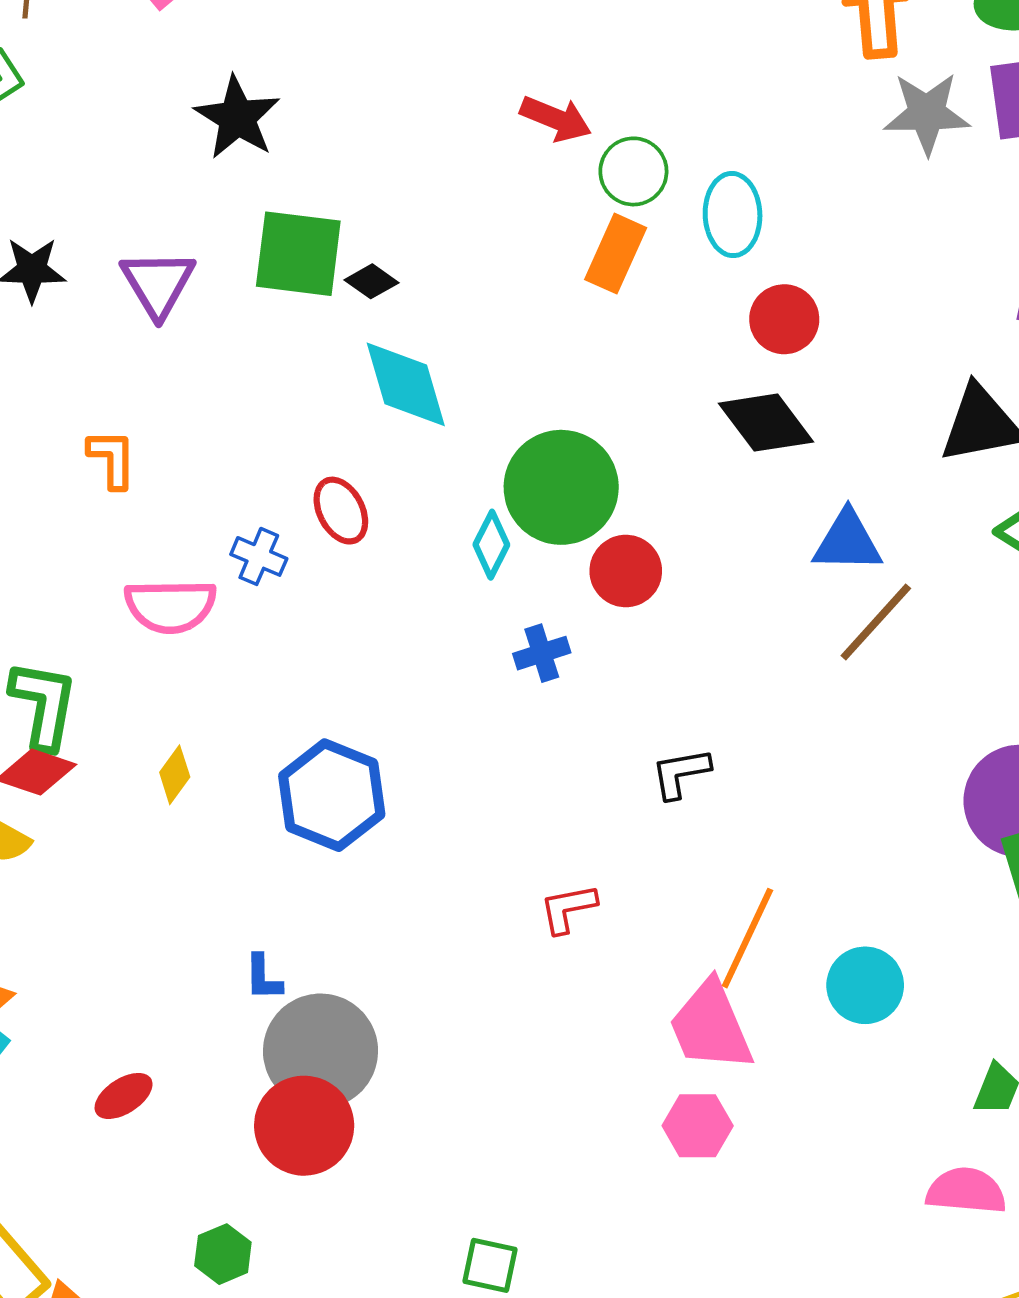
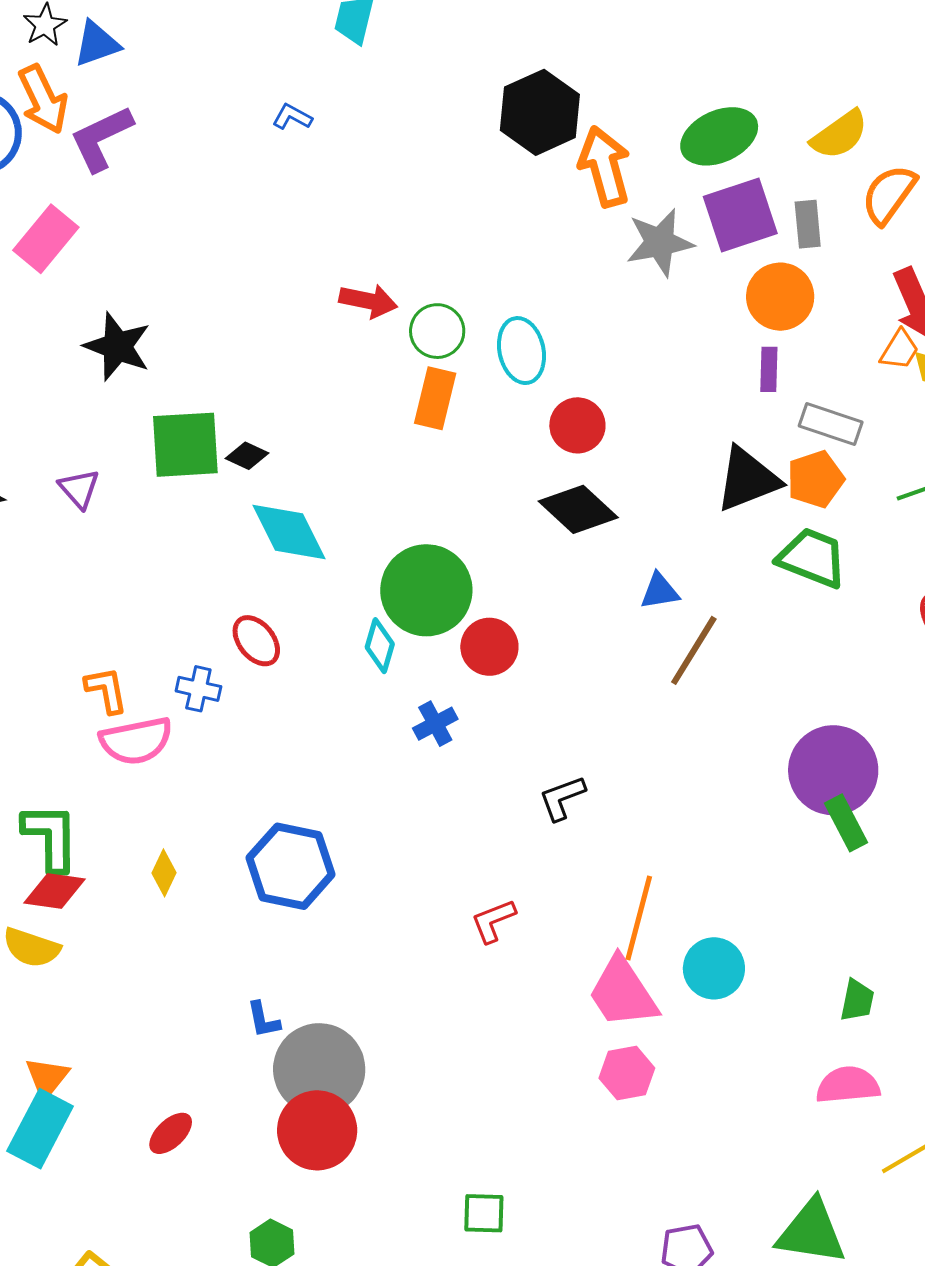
purple triangle: (158, 283) -> (79, 489), size x0.7
orange L-shape: (112, 459) -> (106, 690), moved
blue triangle: (847, 542) -> (660, 591), size x0.7
cyan circle: (865, 985) -> (714, 968), moved

